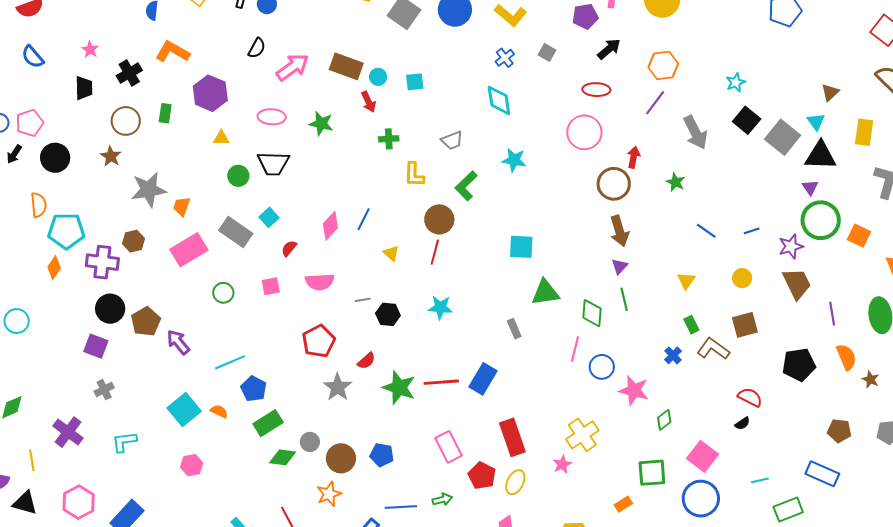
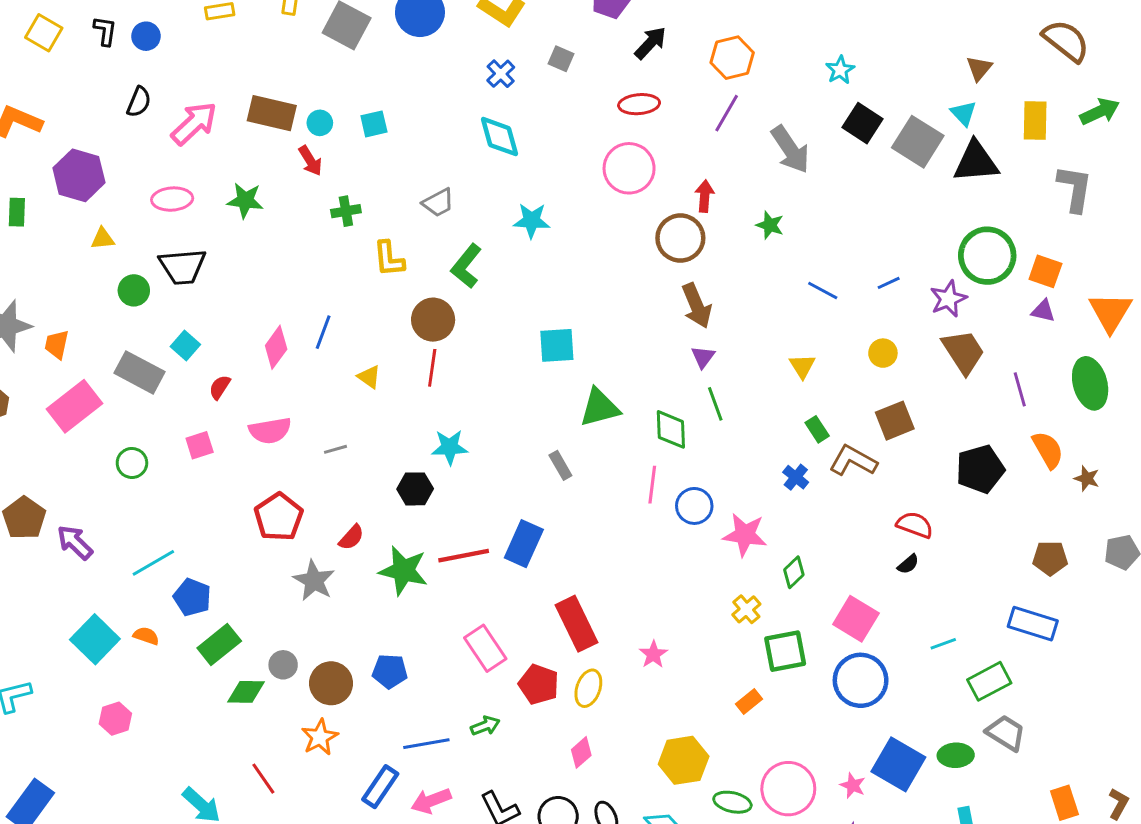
purple triangle: (810, 187) -> (1043, 311), moved, turned -36
black hexagon: (388, 314) -> (415, 489), moved
yellow cross: (582, 435) -> (746, 609), moved, size x0.6

